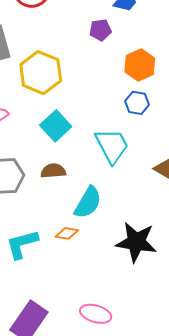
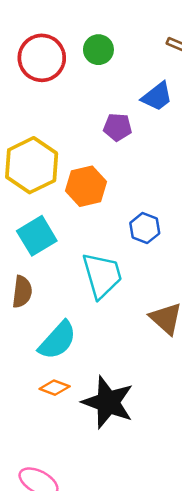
orange hexagon: (140, 65) -> (86, 186), moved
brown semicircle: (53, 171) -> (22, 292), turned 90
orange diamond: (67, 233) -> (55, 388), moved

